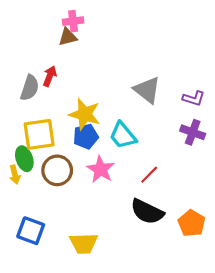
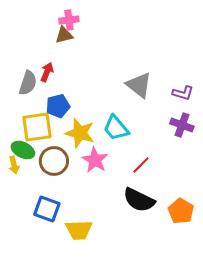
yellow star: (85, 114) -> (80, 133), moved
blue pentagon: (86, 136) -> (58, 106), moved
green ellipse: (24, 159) -> (23, 150), turned -45
blue square: (31, 231) -> (47, 209), moved

